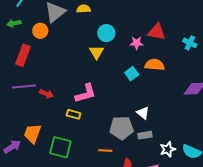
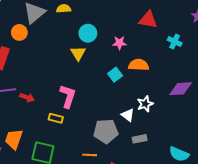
red triangle: (157, 32) -> (148, 20), moved
pink L-shape: (86, 93) -> (68, 96), turned -55
gray rectangle: (145, 135) -> (140, 139), moved
white star: (168, 149) -> (145, 104), moved

